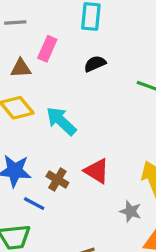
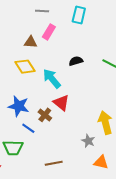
gray line: (15, 23) -> (42, 11), moved
black semicircle: (95, 64) -> (76, 61), moved
red triangle: (97, 171) -> (61, 103), moved

